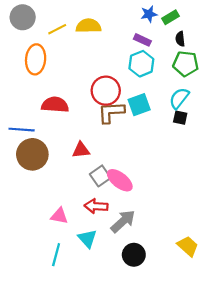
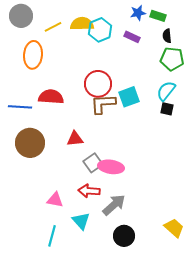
green rectangle: (171, 17) -> (158, 16), turned 49
cyan hexagon: (141, 64) -> (100, 30), moved
blue line: (22, 130) -> (20, 107), moved
pink ellipse: (120, 180) -> (111, 167), turned -30

